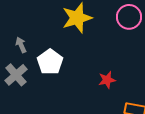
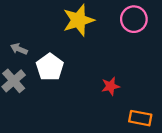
gray arrow: (21, 45) -> (19, 49), turned -42

